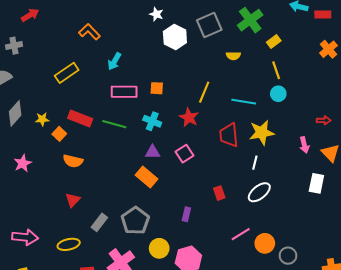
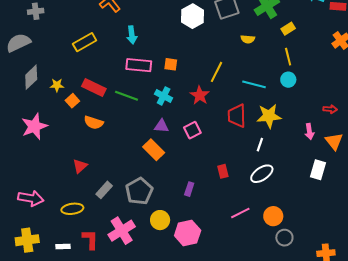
cyan arrow: (114, 61) -> (132, 35), turned -42
orange semicircle: (73, 161) -> (94, 123), moved
pink star: (23, 163) -> (34, 126), size x1.5
orange circle: (265, 243) -> (273, 216), moved

